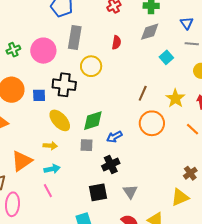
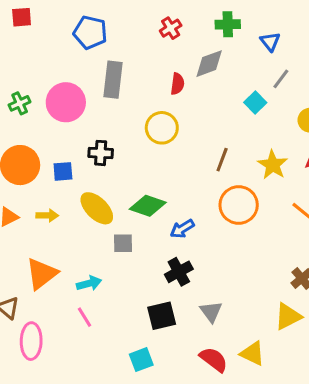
blue triangle: (187, 23) -> (270, 41), moved
gray diamond: (150, 32) -> (209, 64), moved
gray line: (192, 44) -> (281, 79), moved, turned -56
yellow circle: (91, 66) -> (162, 128), moved
black cross: (64, 85) -> (101, 153), size x0.7
green diamond: (93, 121) -> (148, 206), turned 40
gray square: (86, 145) -> (123, 243), moved
yellow arrow: (50, 146) -> (47, 215), moved

